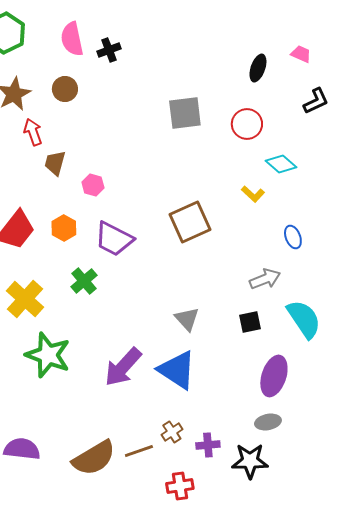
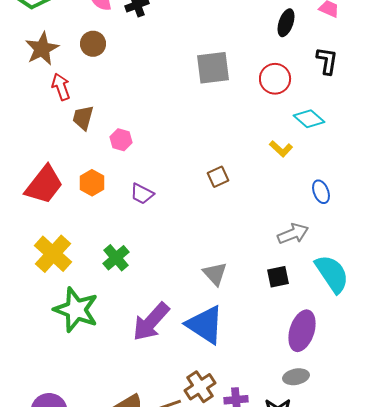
black L-shape: (316, 101) -> (327, 61), moved, turned -56
brown square: (190, 222) -> (218, 177), size x0.5
purple trapezoid: (114, 239) -> (142, 194), size x0.6
green cross: (84, 281) -> (116, 258), moved
brown cross: (172, 432) -> (200, 387), size x1.4

